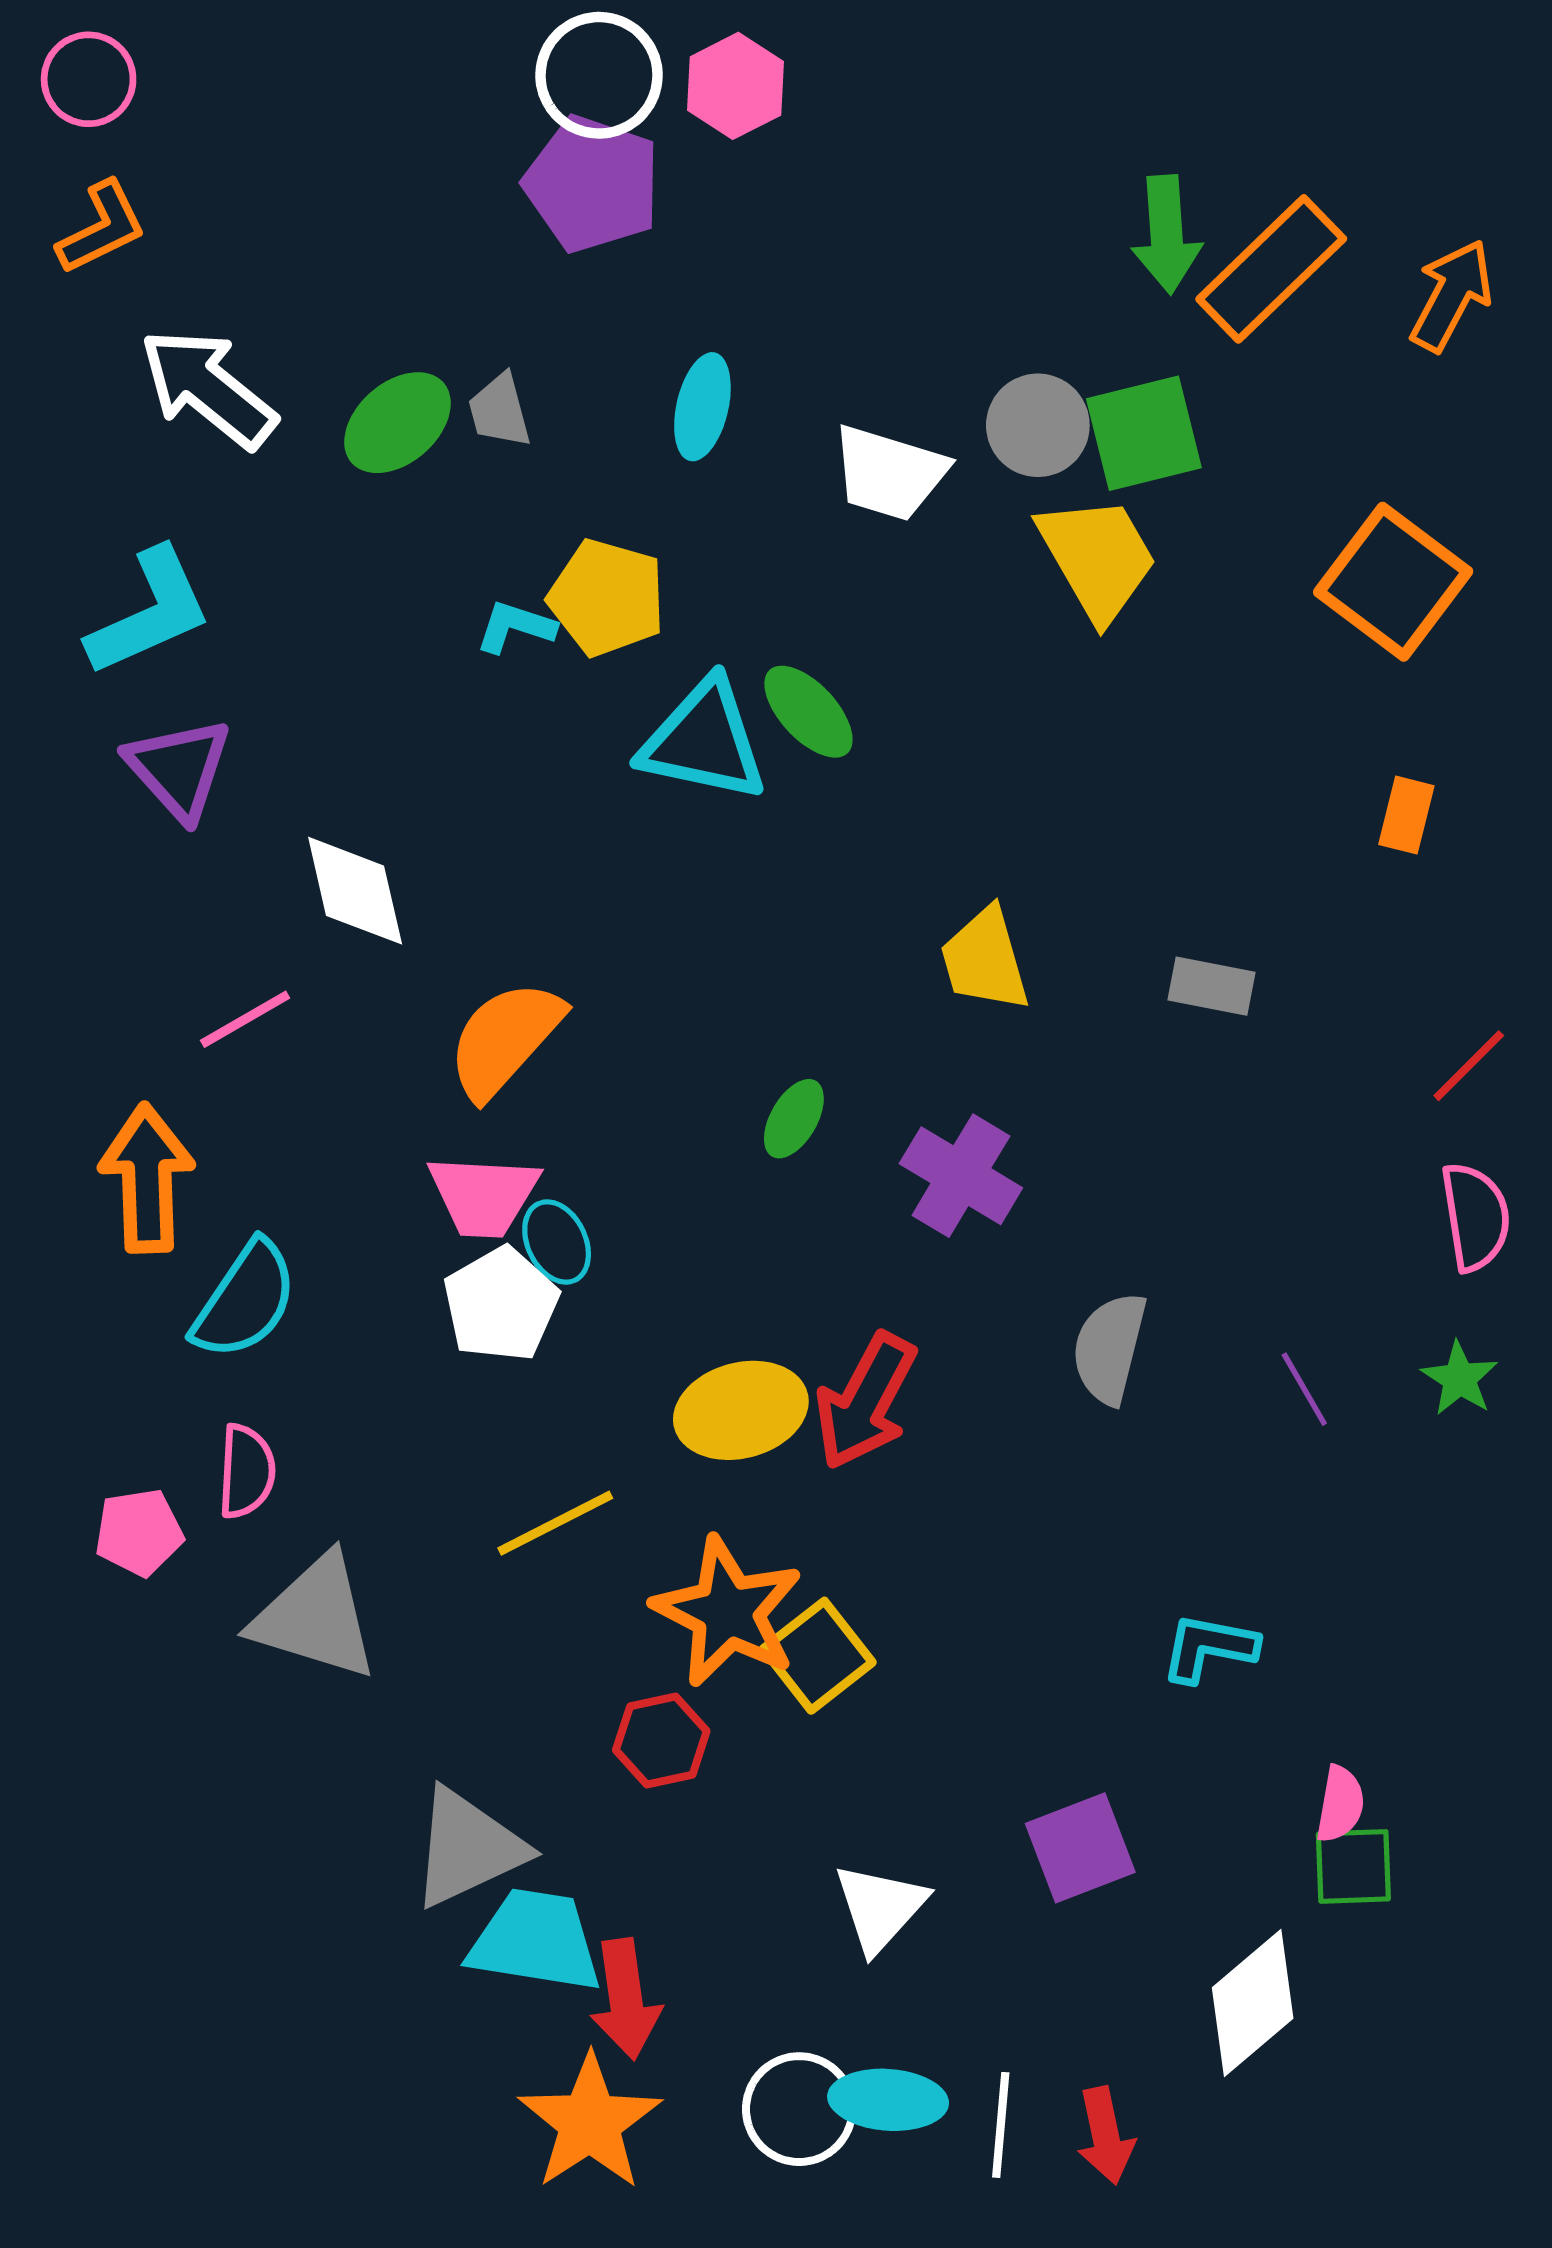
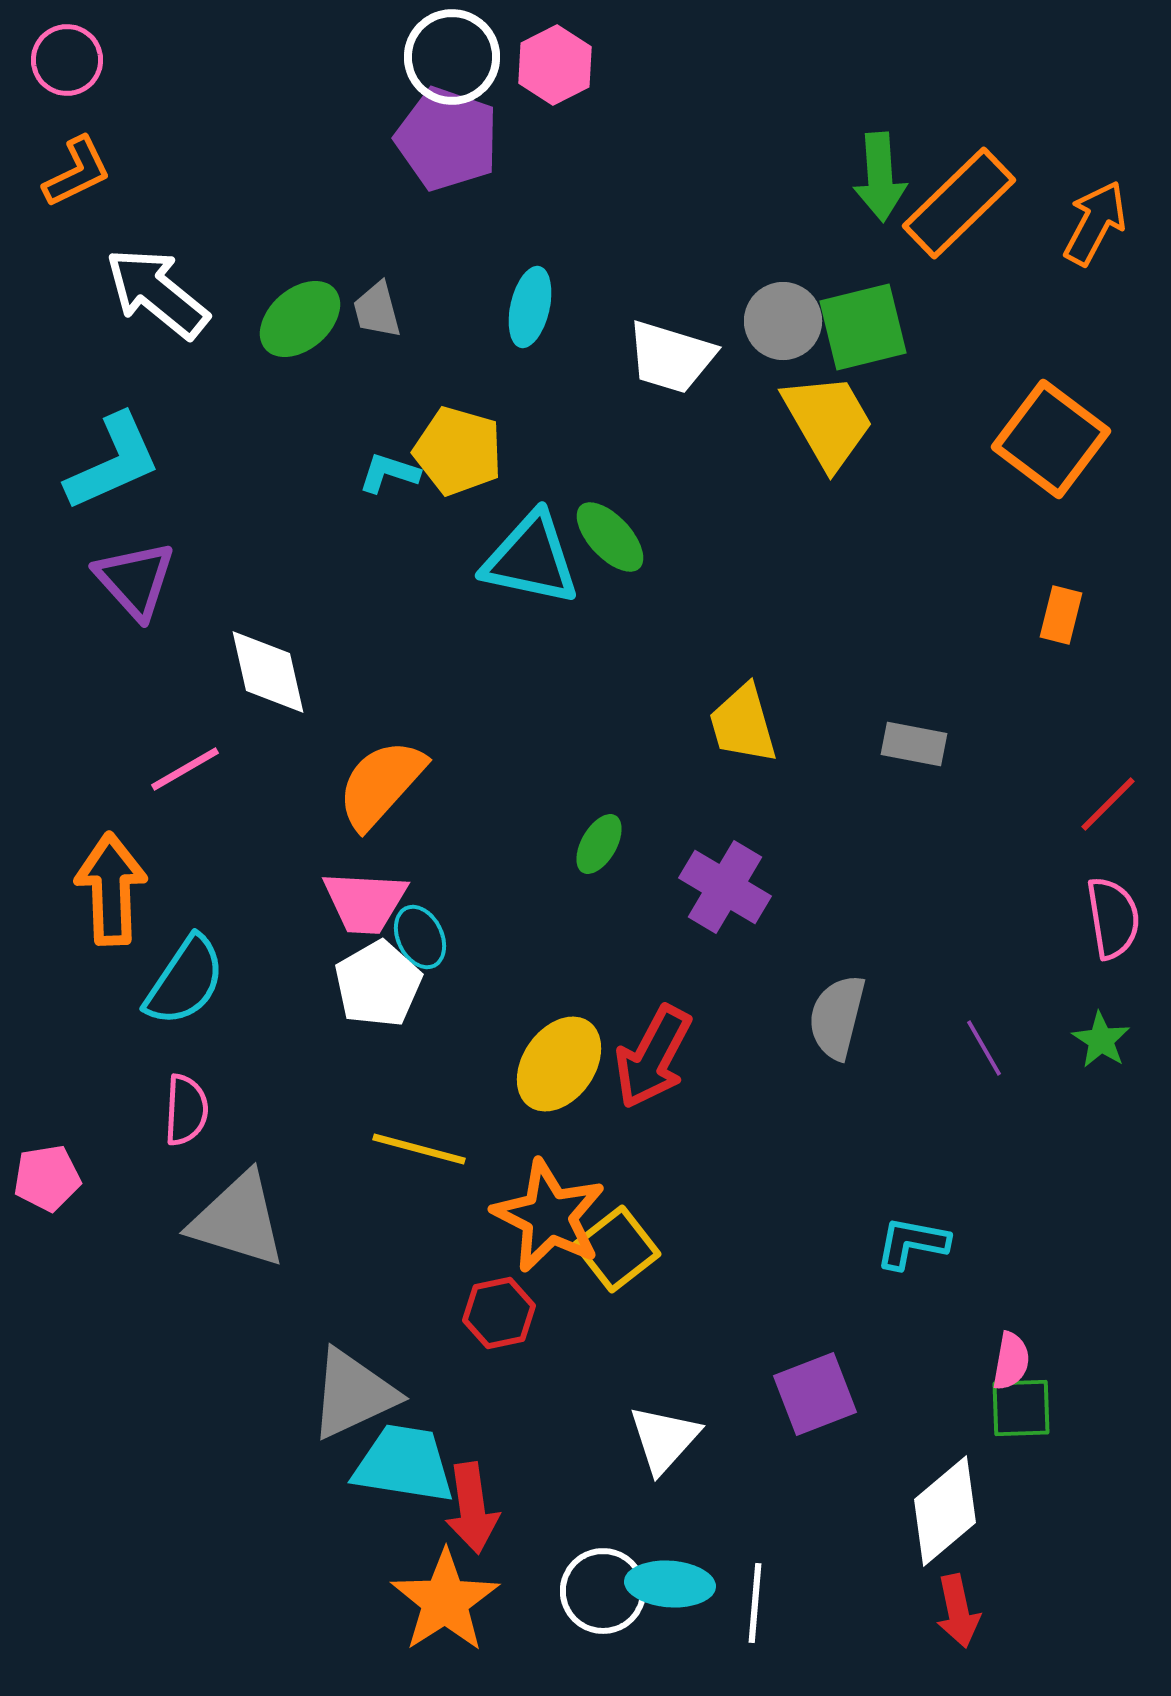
yellow ellipse: (741, 1410) -> (559, 1064), turned -40
yellow line: (555, 1523) -> (419, 1149), turned 42
pink pentagon: (139, 1532) -> (47, 1178), moved
red arrow: (1105, 2136) -> (958, 1611), moved

